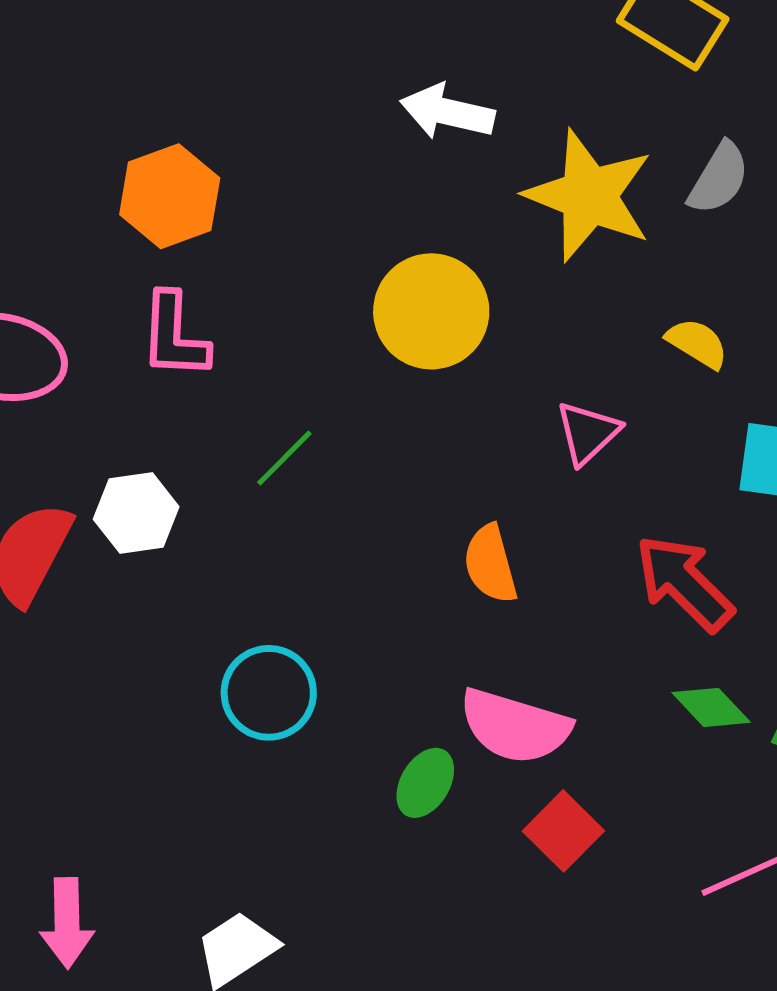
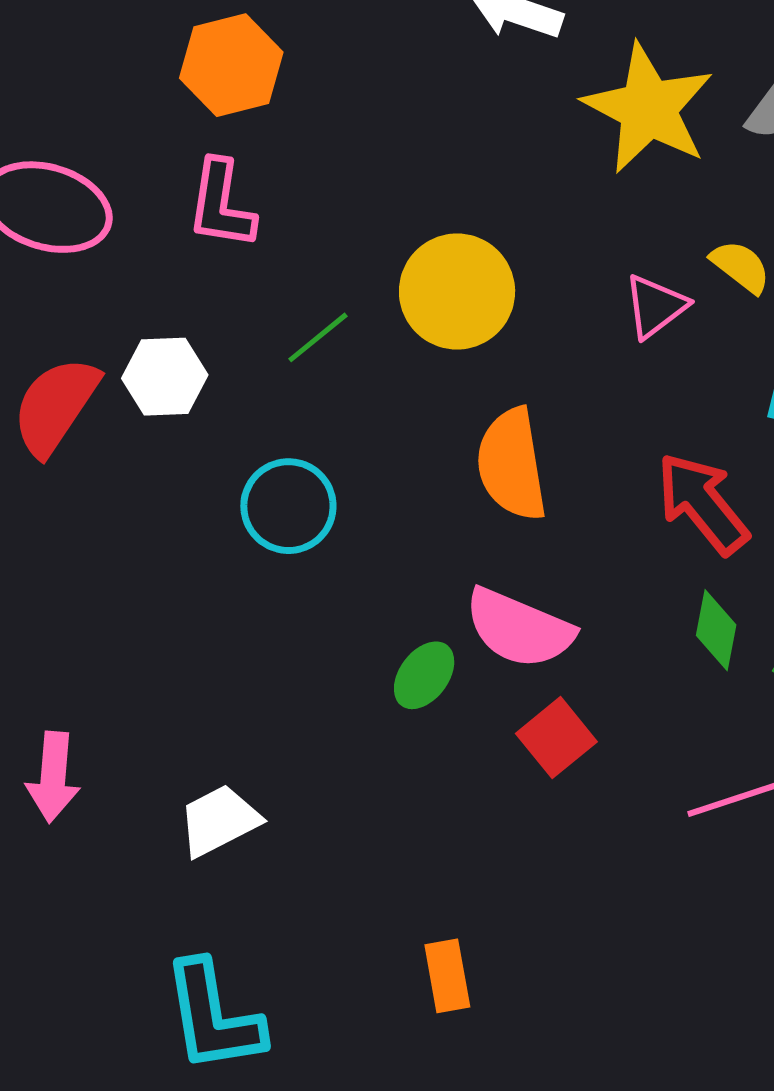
yellow circle: (431, 311) -> (457, 292), moved
pink triangle: (588, 433) -> (655, 306), moved
orange semicircle: (490, 564) -> (512, 464), size x1.4
cyan circle: (269, 693) -> (288, 506), moved
green diamond: (711, 707) -> (716, 630), turned 48

